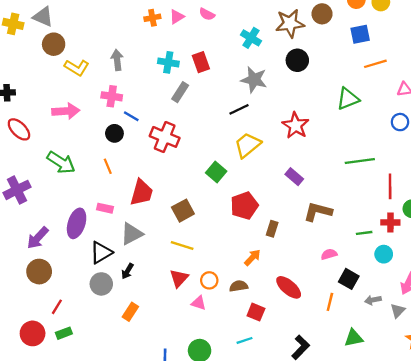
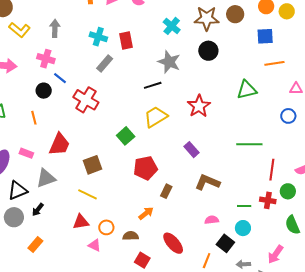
cyan circle: (384, 254) -> (243, 228), moved
red triangle: (179, 278) -> (81, 222), turned 30

